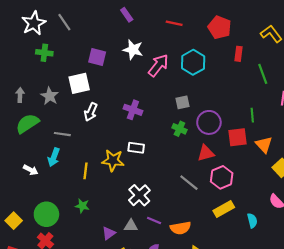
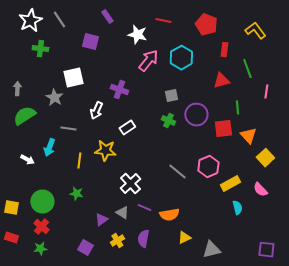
purple rectangle: (127, 15) -> (107, 17), moved
white star: (133, 50) -> (137, 35), moved
purple square: (97, 57) -> (90, 42), moved
gray star: (50, 96) -> (54, 98), moved
purple cross: (133, 110) -> (119, 90), moved
white arrow: (91, 112) -> (96, 111), moved
gray line: (62, 134) -> (68, 129), moved
white rectangle: (136, 148) -> (127, 128), moved, turned -42
red triangle: (206, 153) -> (221, 81), moved
yellow rectangle: (224, 209) -> (230, 184), moved
yellow square: (14, 221) -> (11, 208), turned -35
gray triangle: (131, 226) -> (122, 213), turned 32

